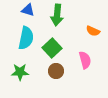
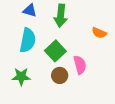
pink semicircle: (85, 60) -> (80, 65), moved

